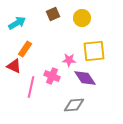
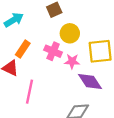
yellow circle: (82, 18) -> (70, 33), moved
pink cross: (52, 76) -> (53, 51), moved

